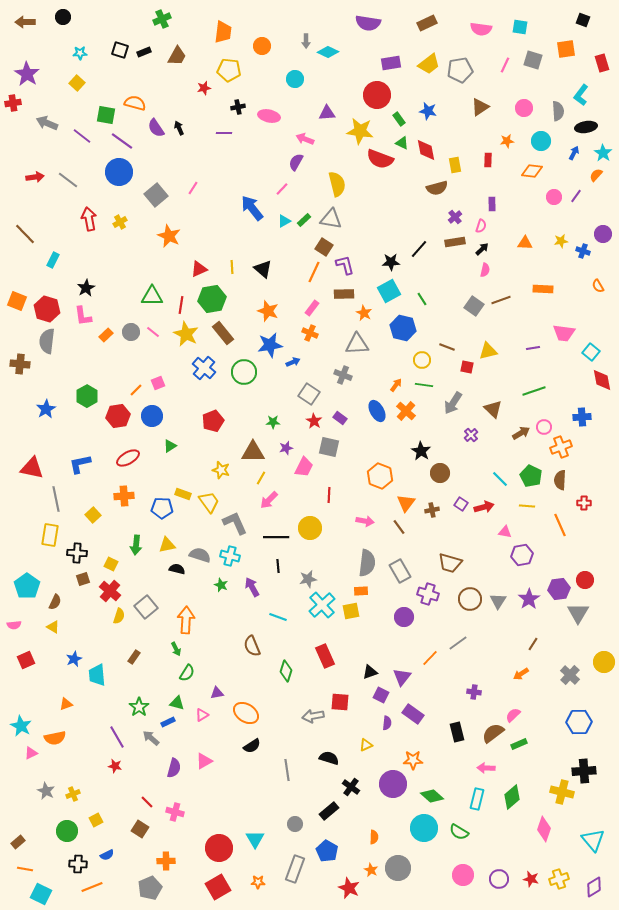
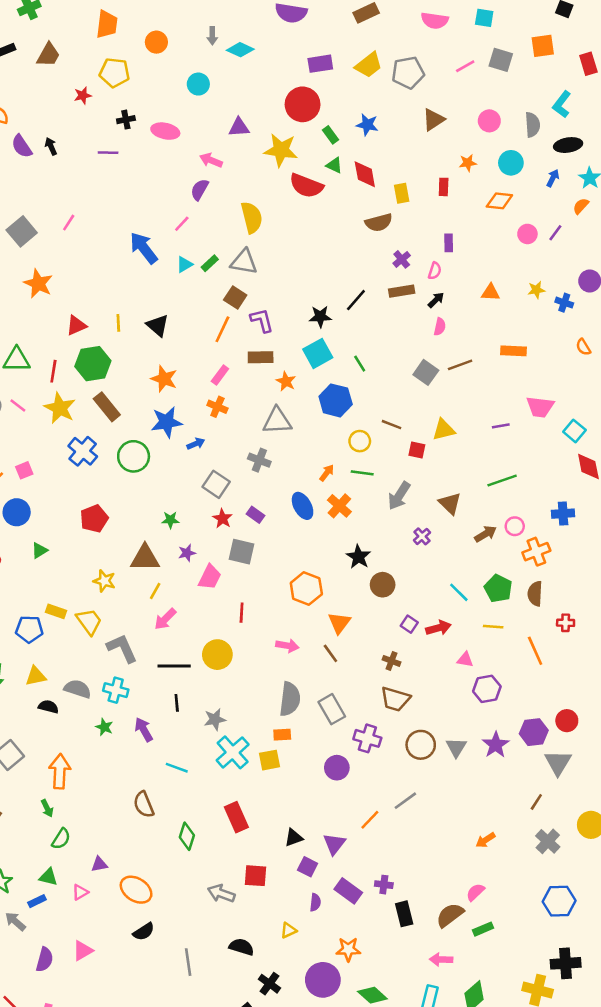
pink line: (505, 65) -> (465, 66), turned 35
brown cross: (432, 510) -> (391, 661), moved, turned 32
brown line: (533, 644) -> (536, 802), moved
purple cross: (474, 692) -> (384, 885), moved
gray arrow: (313, 716) -> (221, 893), turned 30

